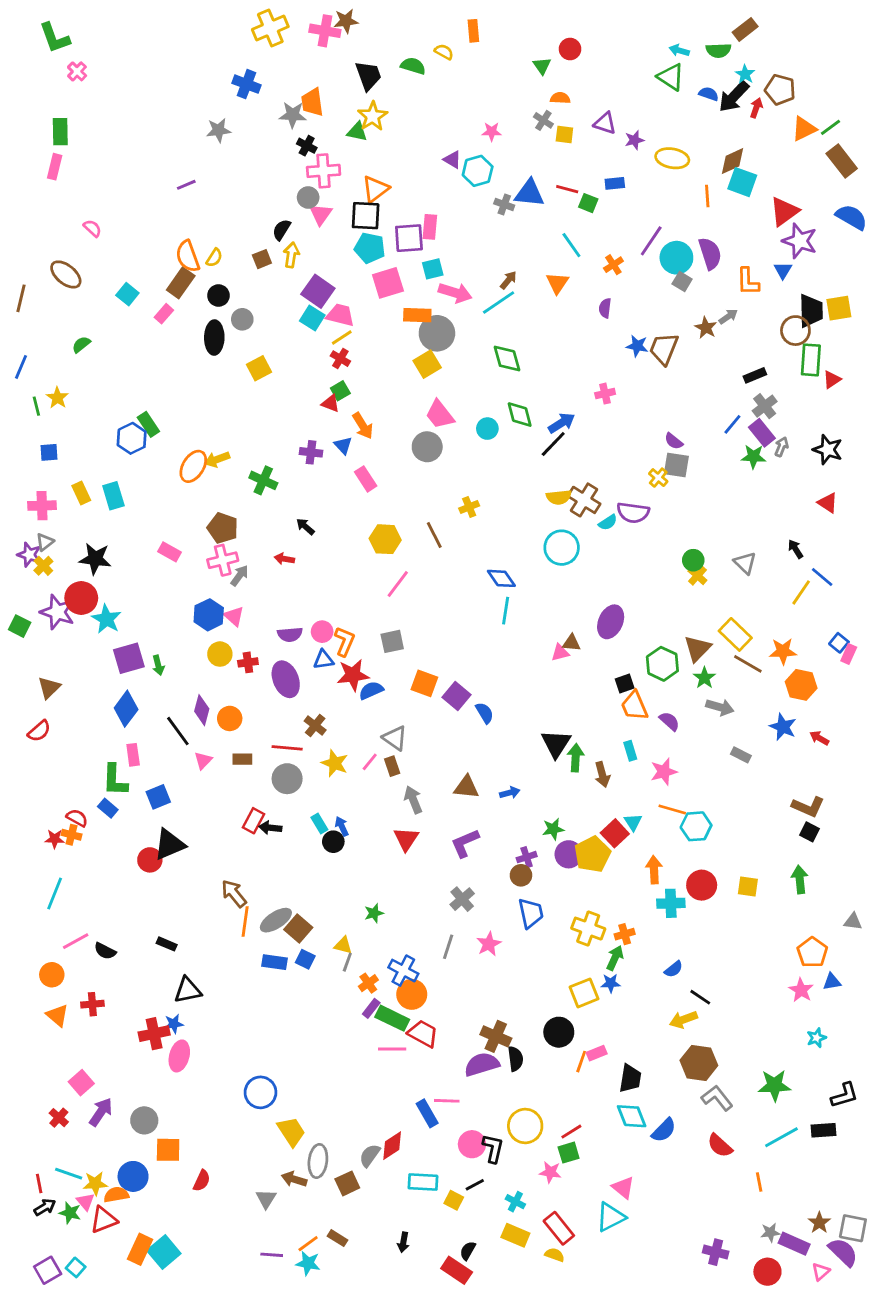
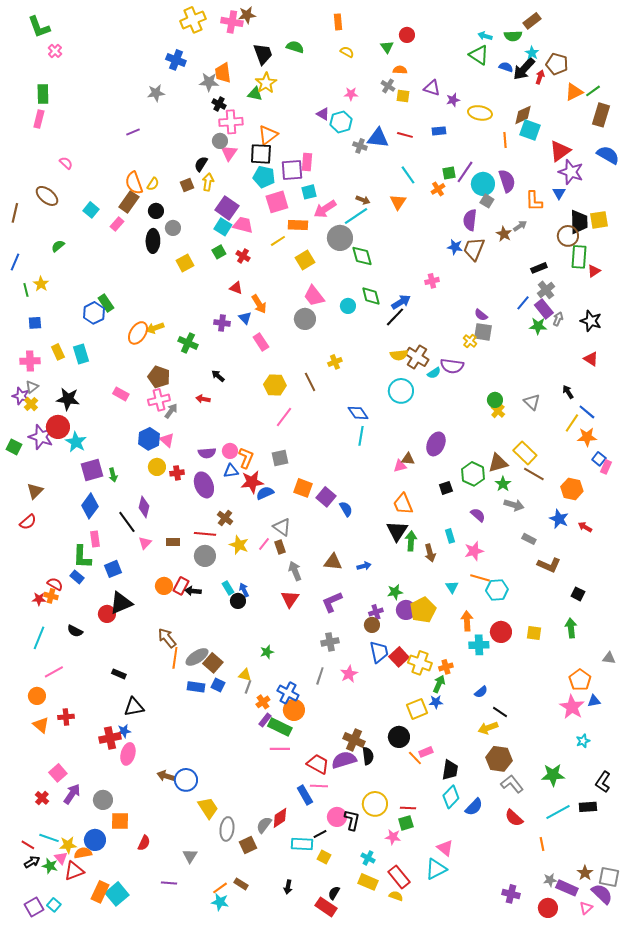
yellow semicircle: (444, 52) -> (347, 52), moved
brown rectangle: (842, 161) -> (601, 115), turned 55
green square: (588, 203) -> (449, 173), moved, turned -32
brown arrow: (508, 280) -> (363, 200), turned 72
pink arrow: (455, 293) -> (325, 209), turned 130
purple semicircle: (605, 308) -> (470, 220), moved, size x1.5
gray circle: (437, 333) -> (340, 238), moved
yellow line: (342, 338) -> (278, 241), moved
green square: (340, 391) -> (219, 252), moved
brown triangle: (697, 648) -> (498, 463), turned 30
orange star: (783, 651) -> (587, 437), moved
orange trapezoid: (634, 706) -> (403, 504), moved
orange circle: (230, 718) -> (164, 586), moved
brown L-shape: (808, 807) -> (549, 565), moved
red square: (615, 833) -> (399, 657), moved
gray cross: (462, 899) -> (330, 642), turned 30
black semicircle: (105, 951) -> (75, 631), moved
pink star: (801, 990) -> (572, 707), size x1.4
red trapezoid: (423, 1034) -> (318, 764), moved
orange line: (581, 1062) -> (415, 758), turned -63
black L-shape: (845, 1095) -> (603, 782), turned 140
cyan diamond: (632, 1116) -> (451, 797), turned 65
red line: (571, 1132) -> (408, 808), turned 35
brown arrow: (294, 1179) -> (166, 776), moved
red line: (39, 1183) -> (28, 845), turned -48
black line: (475, 1185) -> (320, 834), moved
purple line: (272, 1255) -> (169, 883), moved

